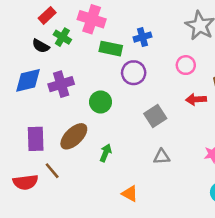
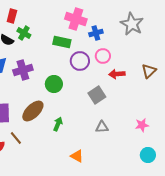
red rectangle: (47, 15) -> (12, 16), turned -32
pink cross: (92, 19) -> (76, 19), moved
blue cross: (143, 37) -> (96, 33), moved
pink circle: (186, 65) -> (103, 56), moved
red arrow: (196, 99) -> (117, 74), moved

